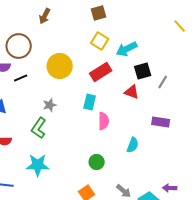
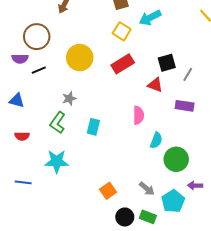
cyan arrow: (127, 49) -> (150, 18), moved
cyan rectangle: (90, 102) -> (93, 127), moved
pink semicircle: (104, 121) -> (138, 115), moved
purple rectangle: (161, 122) -> (185, 106), moved
green circle: (97, 162) -> (176, 159), moved, size x1.5

